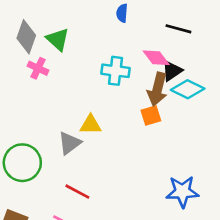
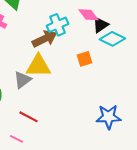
cyan cross: (115, 71) -> (57, 25), turned -30
brown arrow: (157, 89) -> (44, 39), moved, turned -130
yellow triangle: (91, 125) -> (38, 66), size x1.5

